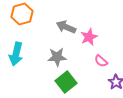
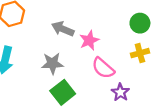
pink semicircle: (101, 61) -> (103, 68), size x1.5

